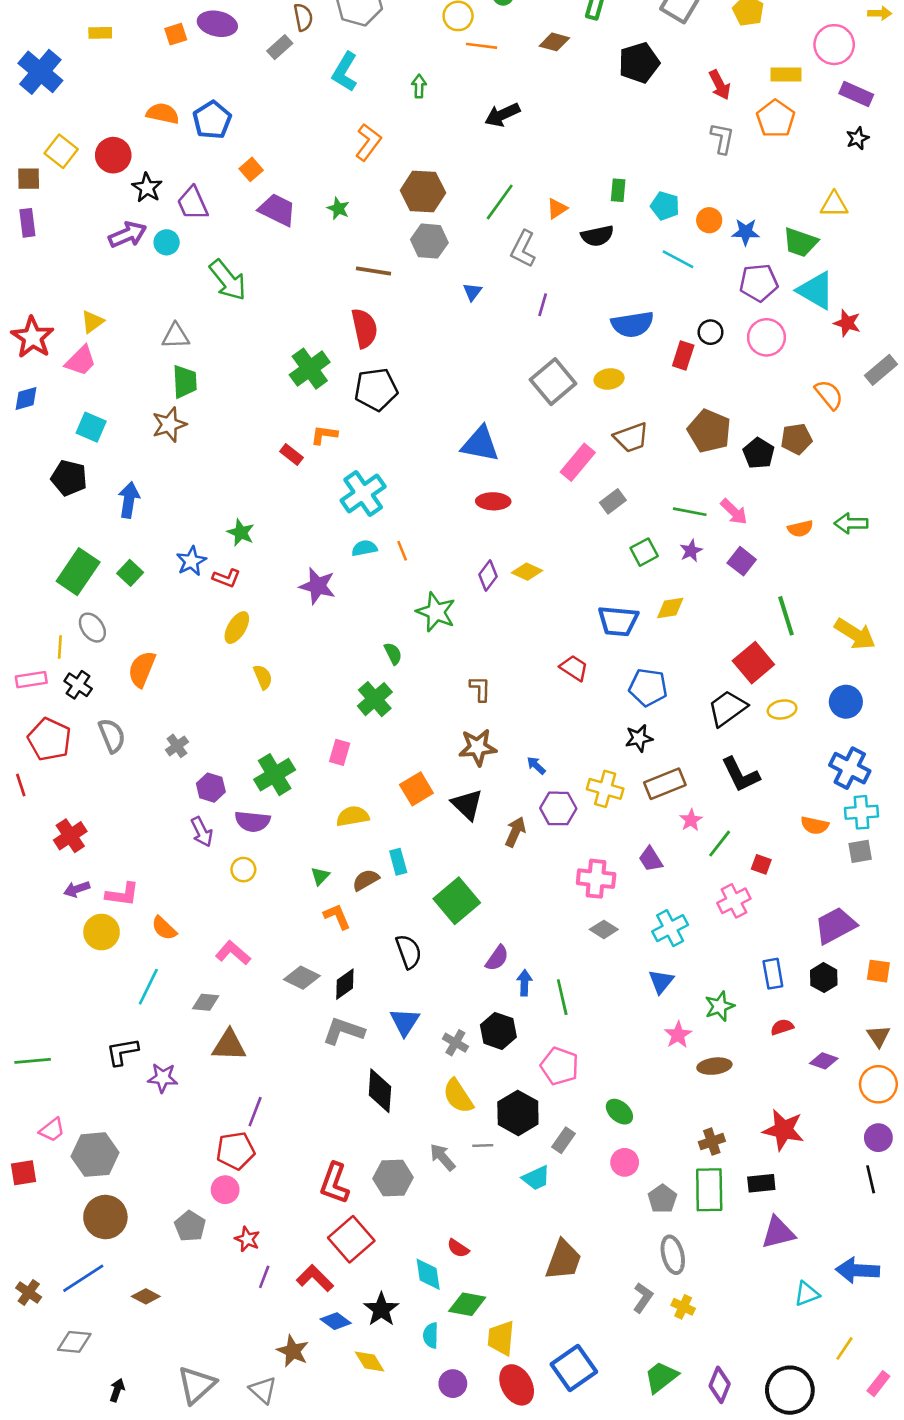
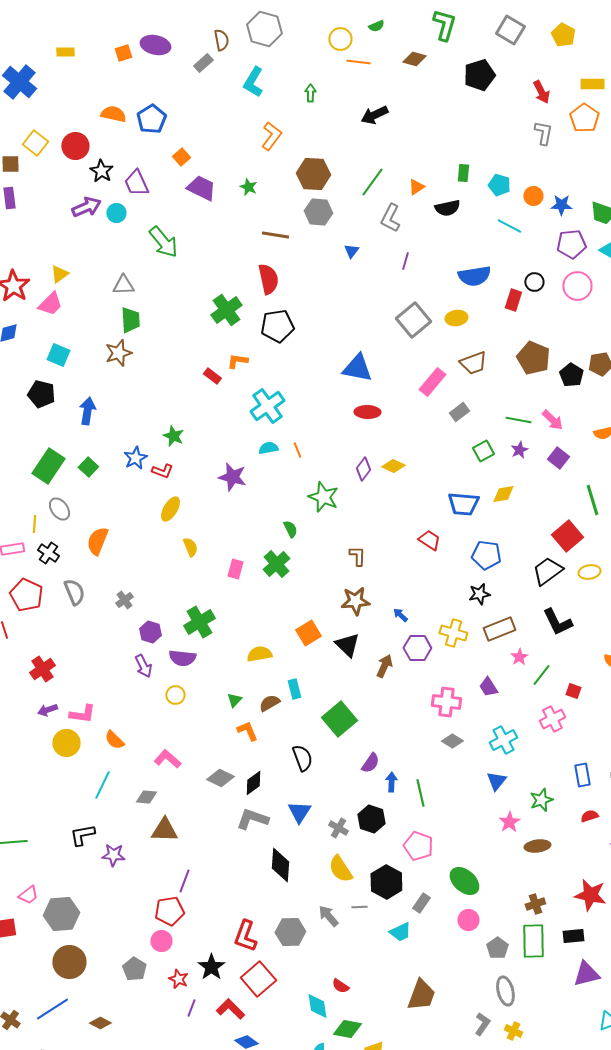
pink rectangle: (340, 752) -> (235, 569), moved
green ellipse: (619, 1112) -> (464, 881), size x1.4
black star: (381, 1309) -> (211, 967), moved

